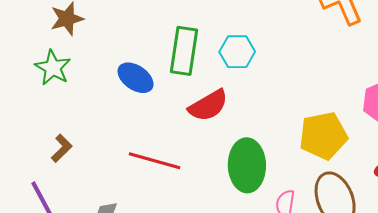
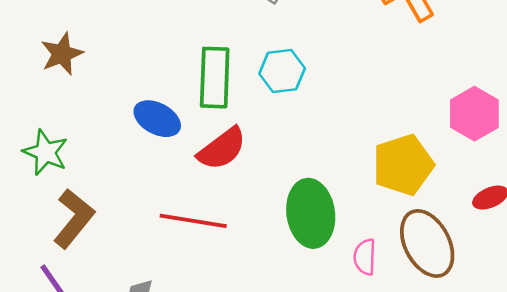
green star: (53, 68) -> (45, 152), moved
red semicircle: (208, 105) -> (222, 149), moved
brown L-shape: (62, 148) -> (74, 219), size x1.6

